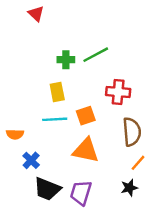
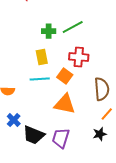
red cross: (118, 92) -> (79, 57), moved
orange square: (86, 116) -> (65, 76), turned -35
blue cross: (31, 160) -> (14, 120), moved

